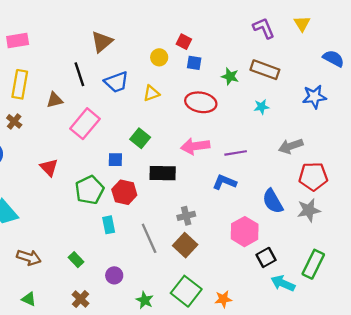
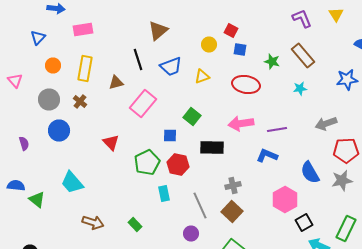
brown rectangle: (265, 70) -> (303, 56), turned 30
purple circle: (114, 275) -> (191, 234), moved

